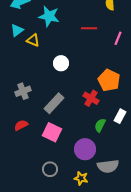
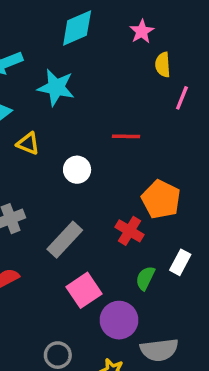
red line: (89, 28) -> (126, 136), moved
pink line: (118, 38) -> (182, 98), moved
yellow triangle: (33, 40) -> (28, 143), moved
pink square: (52, 132) -> (84, 290), moved, turned 30

